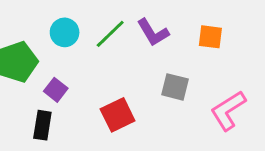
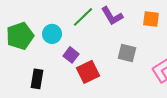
cyan circle: (65, 32) -> (52, 34), moved
purple square: (56, 90) -> (71, 55), moved

